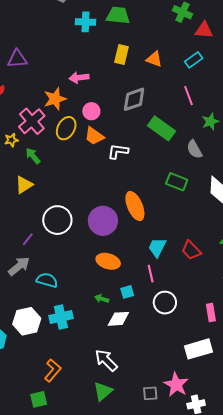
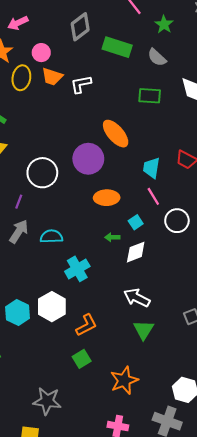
white hexagon: (27, 321) -> (52, 307), moved
orange L-shape: (53, 370) -> (86, 325), turned 40

